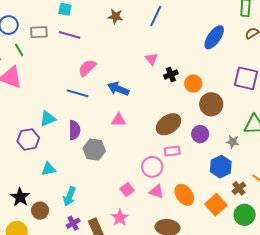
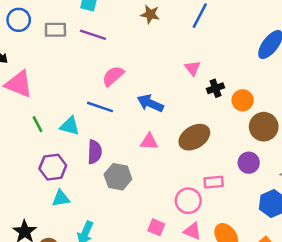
green line: (19, 50) -> (38, 124), moved
cyan triangle: (48, 119) -> (70, 126), moved, turned 36
brown ellipse: (169, 124) -> (194, 137), moved
purple hexagon: (28, 139) -> (53, 167), moved
pink square: (127, 190) -> (156, 227), turned -32

